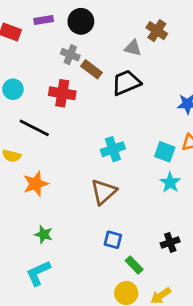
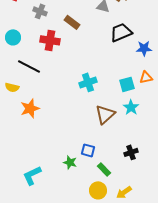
gray cross: (70, 55) -> (40, 11), moved
black trapezoid: (126, 83) -> (121, 32), moved
cyan square: (165, 152) -> (127, 84), turned -35
brown triangle: (104, 192) -> (105, 114), moved
green star: (44, 234) -> (70, 162), moved

